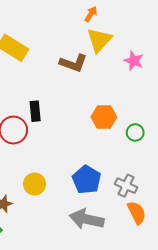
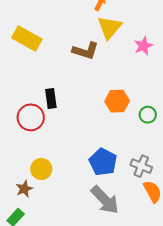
pink star: (134, 61) -> (143, 46), turned 30
yellow circle: (34, 184) -> (41, 169), moved
gray arrow: (87, 219) -> (105, 200), turned -144

